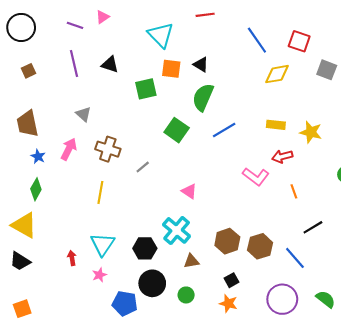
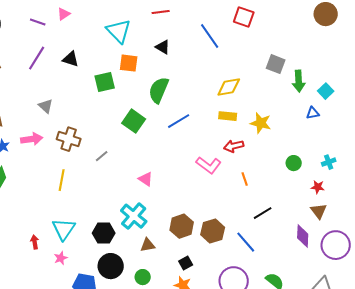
red square: (299, 41) -> (244, 17), moved
purple line: (74, 63) -> (37, 58), turned 45
black triangle: (201, 64) -> (163, 47), moved
yellow diamond: (277, 74) -> (229, 87), moved
pink arrow: (69, 149) -> (32, 139), turned 55

